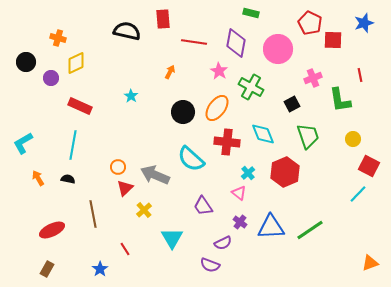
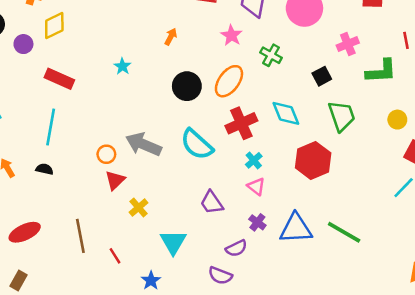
green cross: (251, 87) -> (271, 55), size x0.7
green L-shape: (340, 100) -> (381, 71), turned -84
red cross: (227, 142) -> (241, 123), turned -30
cyan cross: (248, 173) -> (254, 160), moved
gray arrow: (155, 175) -> (144, 144), moved
brown line: (93, 214) -> (80, 236), moved
green line: (310, 230) -> (344, 232), turned 64
blue star: (100, 269) -> (151, 281), moved

